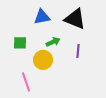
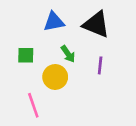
green arrow: (53, 42) -> (68, 54), turned 80

